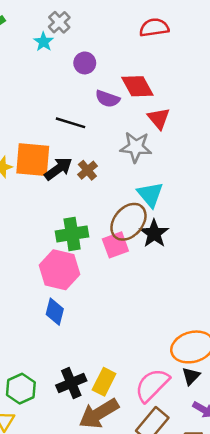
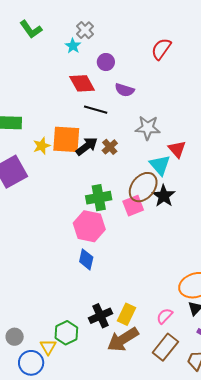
red semicircle: (154, 28) -> (161, 49), moved, turned -45
red diamond: (137, 86) -> (82, 83), moved
red triangle: (159, 118) -> (177, 149), moved
pink semicircle: (152, 385) -> (165, 316), size x0.6
green hexagon: (21, 389) -> (66, 333), moved

